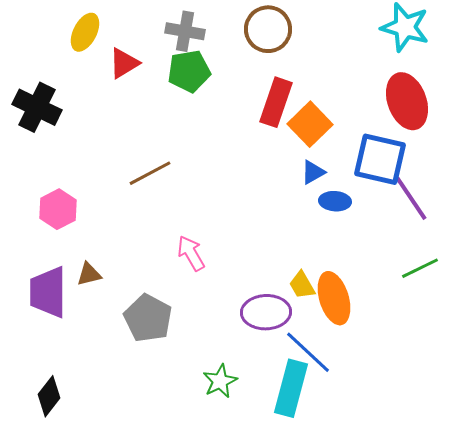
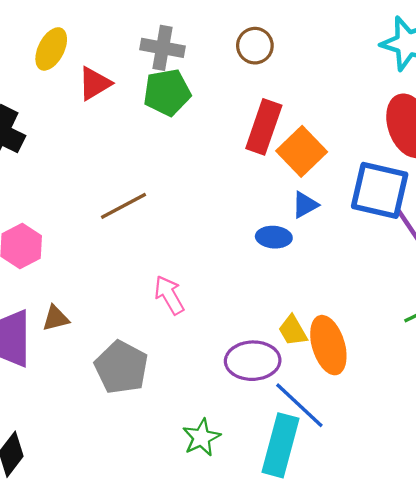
brown circle: (268, 29) -> (255, 46), size x0.7
blue ellipse: (335, 201) -> (274, 237), moved

